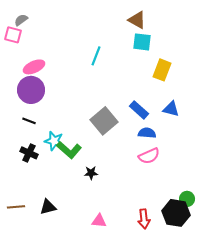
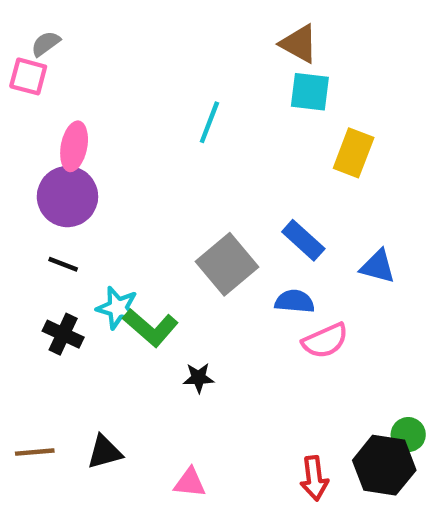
pink ellipse: (34, 67) -> (74, 146), turned -55
blue triangle: (171, 109) -> (378, 266), moved
blue semicircle: (147, 133) -> (295, 301), moved
pink triangle: (99, 221) -> (190, 483), moved

